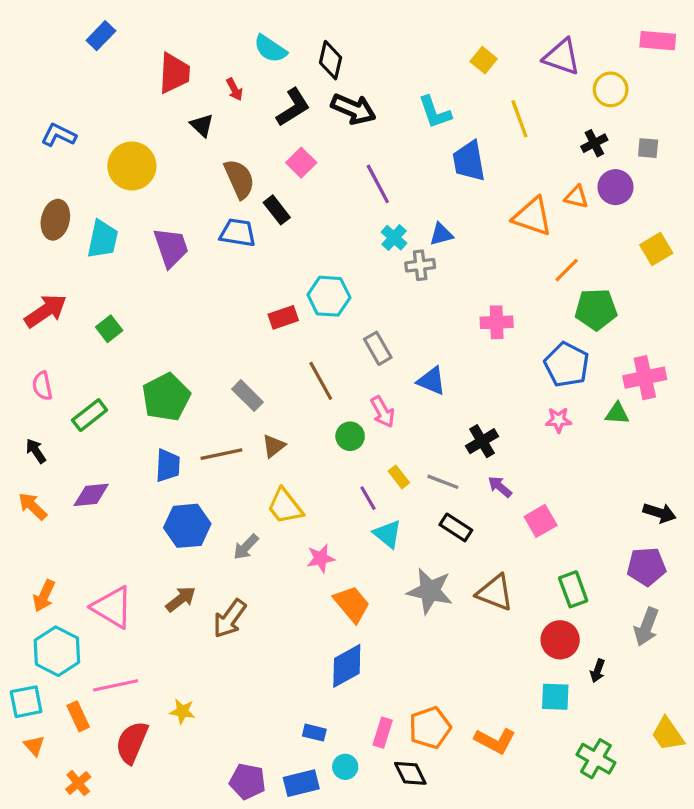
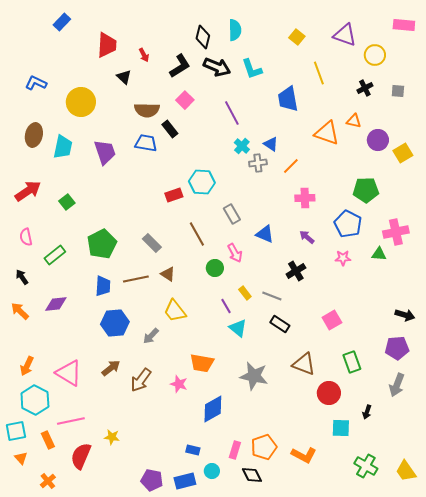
cyan semicircle: (270, 49) -> (235, 30), moved, turned -125
cyan L-shape: (435, 112) -> (252, 69), moved
brown semicircle: (239, 179) -> (147, 110), turned 115
purple circle: (615, 187) -> (378, 140), moved
blue triangle: (441, 234) -> (271, 144), turned 49
orange line: (567, 270) -> (291, 166), moved
brown triangle: (274, 446) -> (168, 274), turned -49
purple arrow: (500, 487) -> (307, 237), moved
pink star: (321, 558) -> (179, 384), moved, turned 30
gray star: (430, 591) -> (254, 376), moved
orange trapezoid: (352, 604) -> (202, 363), moved, turned 140
red circle: (560, 640) -> (329, 393), moved
yellow trapezoid: (668, 734) -> (406, 471), moved

